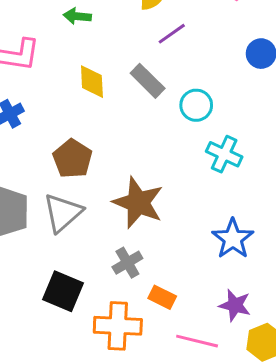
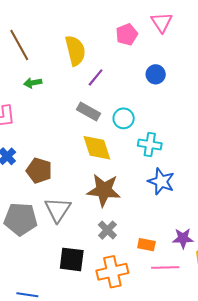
yellow diamond: (92, 82) -> (97, 148), moved, size x1.4
brown pentagon: (72, 159) -> (39, 171), moved
blue star: (233, 239) -> (161, 181), moved
orange rectangle: (162, 297) -> (146, 245), moved

